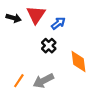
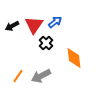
red triangle: (36, 15) -> (34, 25), moved
black arrow: (14, 18) -> (12, 26), moved, turned 136

